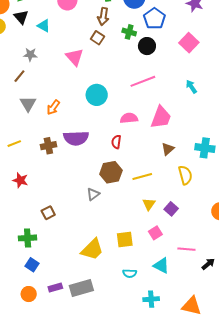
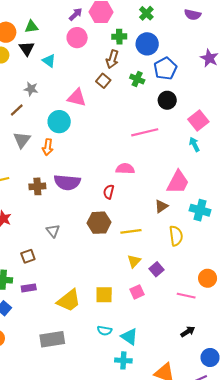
pink square: (189, 43) -> (198, 120), moved
black circle: (147, 46) -> (167, 100), moved
pink triangle: (74, 57) -> (77, 98), turned -42
cyan circle: (97, 95) -> (59, 122), moved
orange arrow: (53, 107) -> (48, 147), turned -35
pink trapezoid: (161, 117) -> (178, 182), moved
gray triangle: (93, 194) -> (53, 231), moved, turned -40
pink line: (186, 249) -> (186, 296), moved
cyan triangle: (161, 266) -> (129, 337), moved
purple rectangle: (55, 288) -> (29, 288), moved

